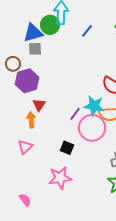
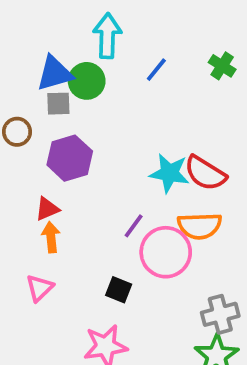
green circle: (50, 25) -> (87, 81), moved
purple hexagon: (27, 81) -> (70, 158), moved
red triangle: (39, 105) -> (47, 209), moved, turned 32
cyan star: (94, 106) -> (169, 173), moved

